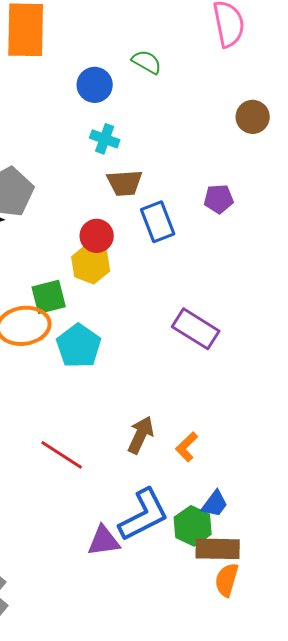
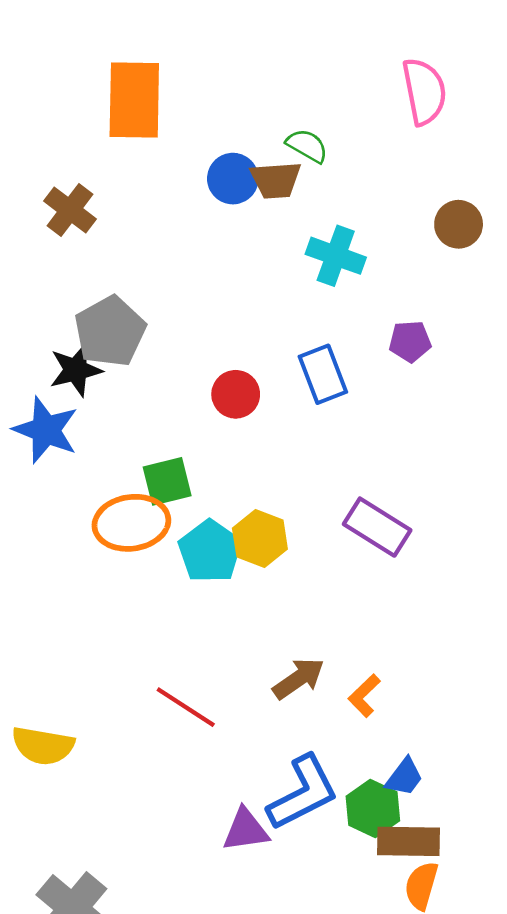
cyan cross: (105, 139) -> (336, 256), moved, size x1.4
brown trapezoid: (125, 183) -> (276, 180), moved
yellow hexagon: (91, 264) -> (260, 539), moved
brown arrow: (141, 435) -> (299, 679), turned 30

